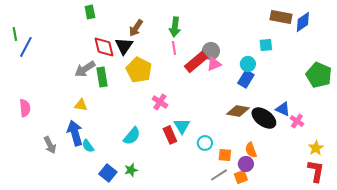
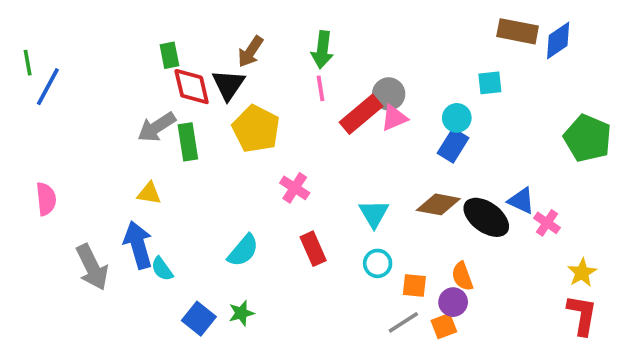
green rectangle: (90, 12) -> (169, 55), moved
cyan triangle: (182, 126) -> (374, 214), moved
gray arrow: (50, 145) -> (92, 267), size x1.4

